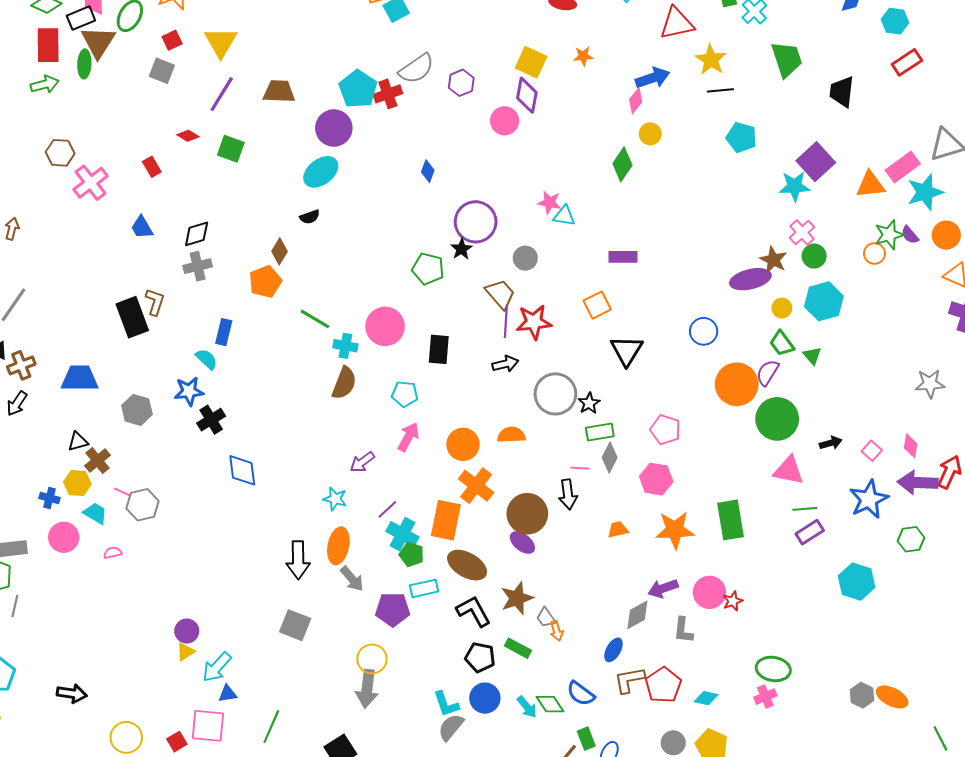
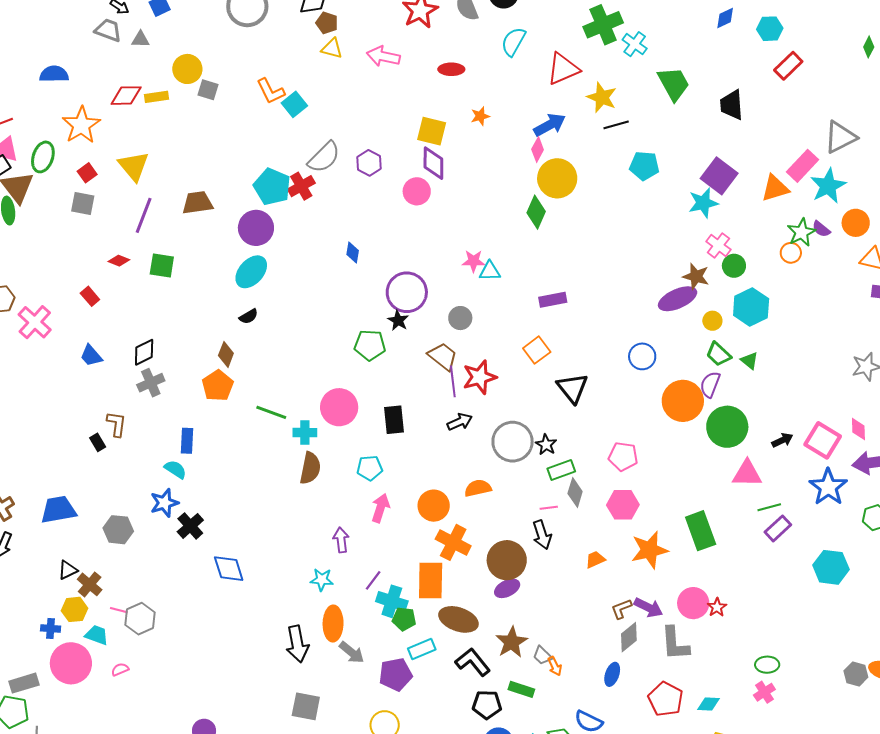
yellow circle: (650, 134) -> (557, 178), size x1.8
black rectangle: (132, 317) -> (98, 442), size x0.5
pink square: (872, 451) -> (823, 440), size x1.8
purple arrow: (362, 462) -> (341, 540), turned 130
pink circle: (64, 537) -> (71, 663), size x1.4
purple ellipse: (522, 543) -> (507, 588), turned -55
purple arrow: (663, 588) -> (648, 608), turned -124
gray L-shape: (683, 630) -> (675, 644), size x1.4
green ellipse: (773, 669) -> (767, 665), size x0.7
brown L-shape: (629, 680) -> (621, 609), moved, size x0.7

